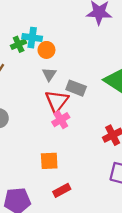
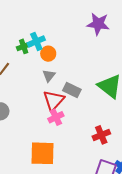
cyan cross: (32, 38) -> (36, 41), turned -36
orange square: (49, 161) -> (43, 153), size x1.5

